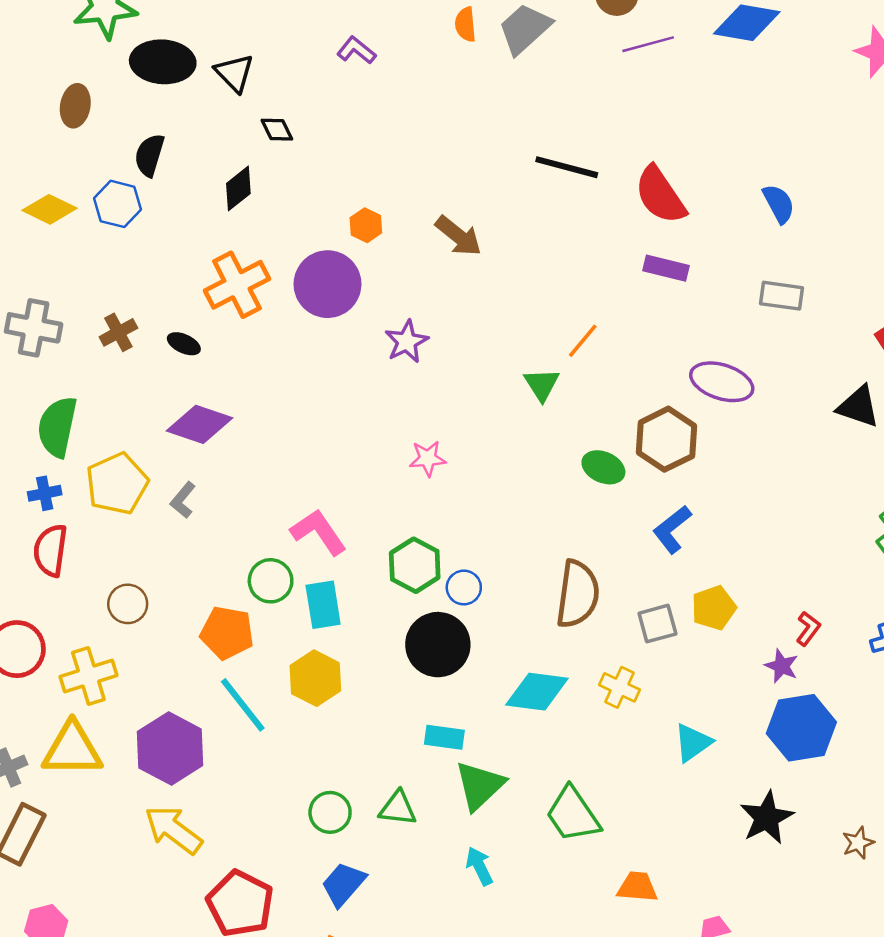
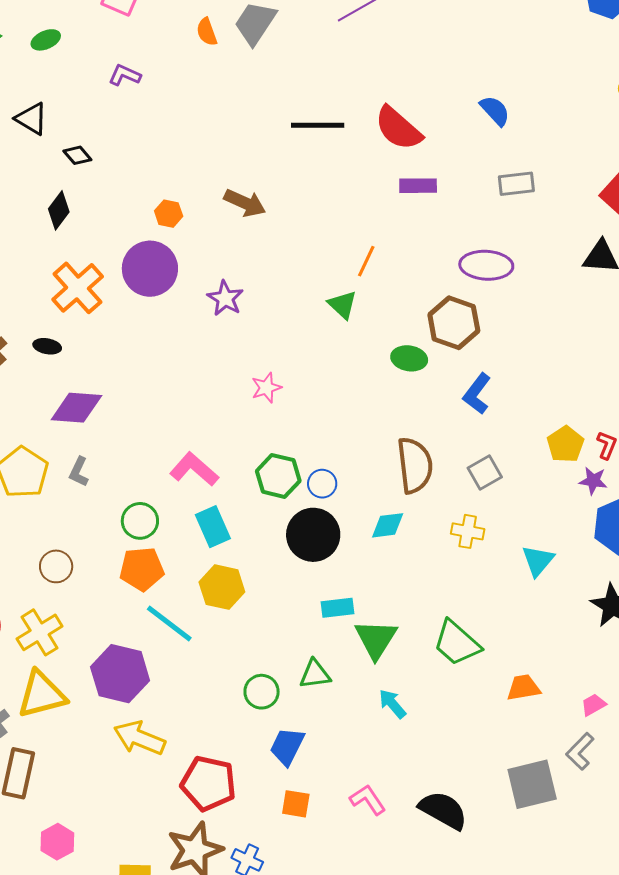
green circle: (271, 581) -> (140, 521), moved
yellow pentagon: (714, 608) -> (565, 444), moved
cyan diamond: (537, 692) -> (388, 525), moved, size x0.7

